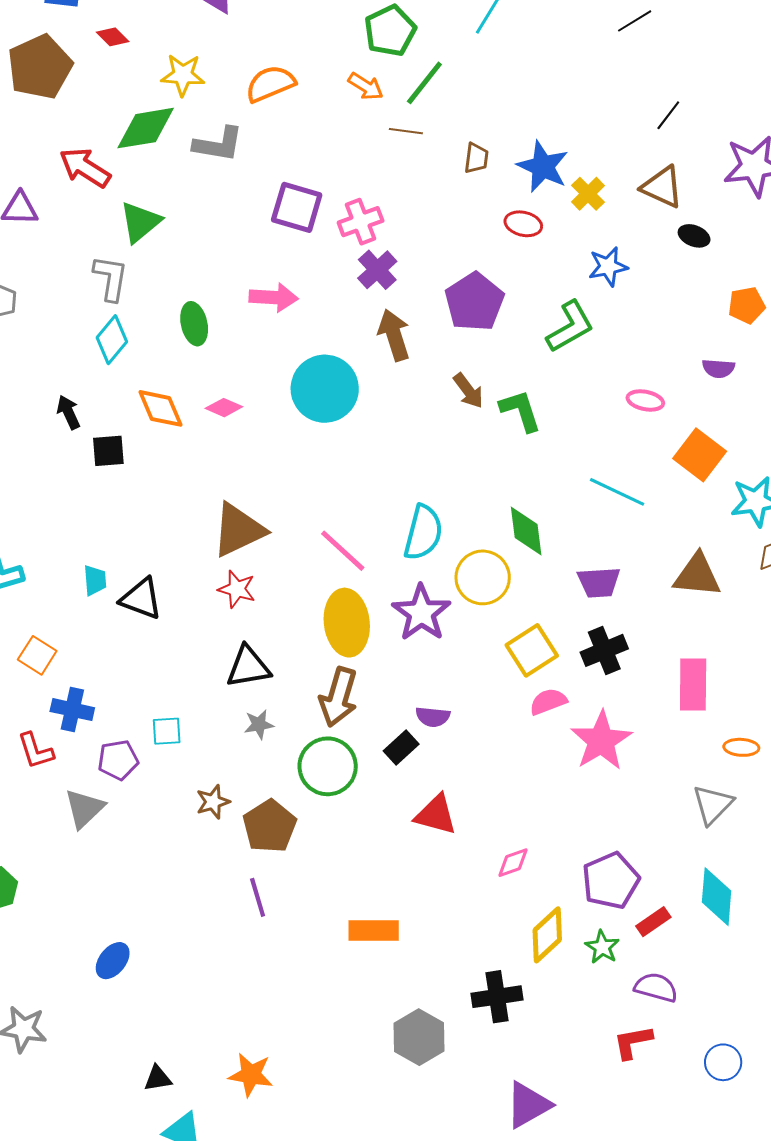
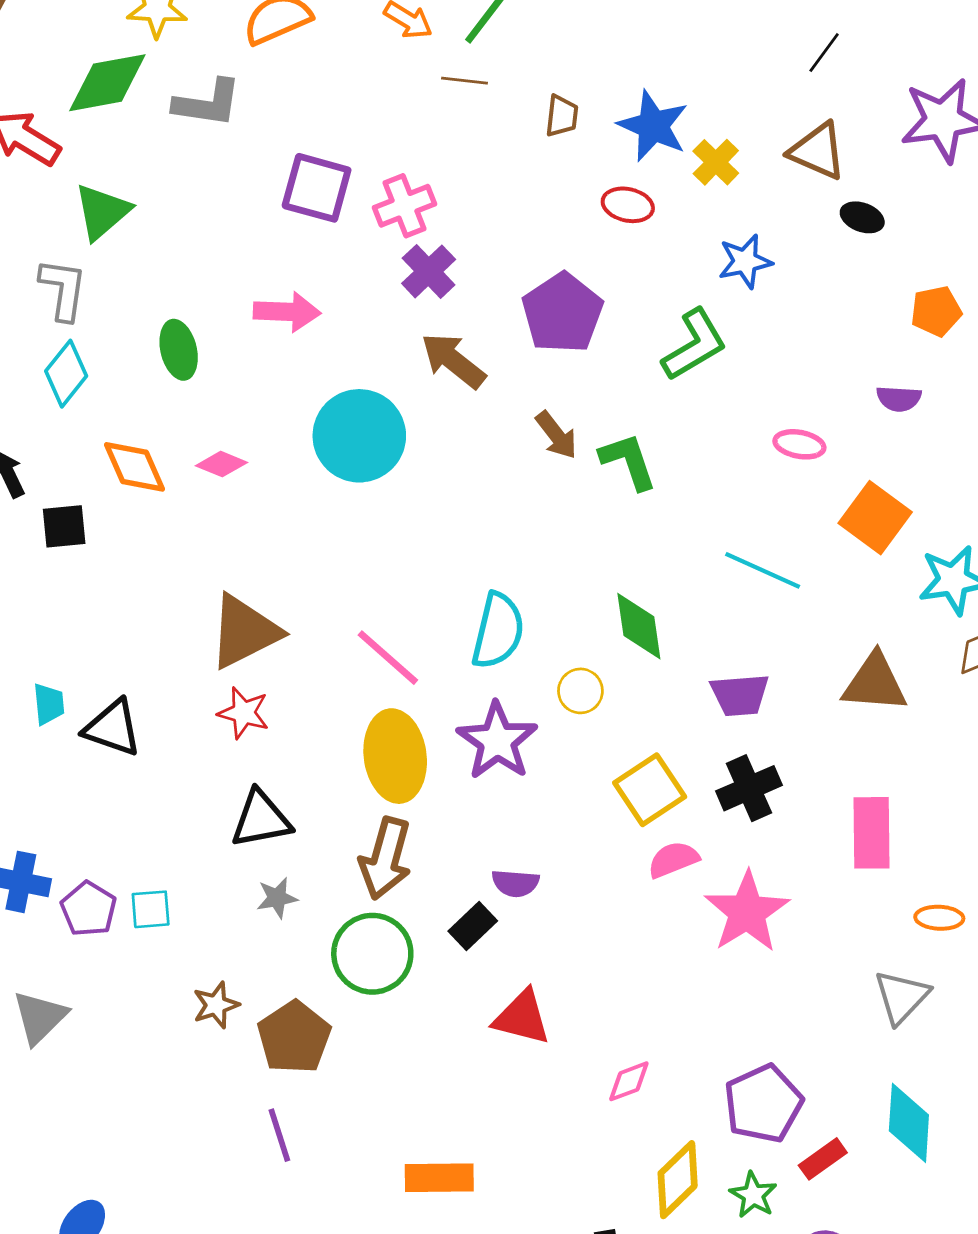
brown arrow: (394, 335) -> (453, 361), turned -33
yellow circle: (483, 577) -> (580, 691), size x0.6
purple pentagon: (118, 760) -> (89, 909), moved, turned -30

